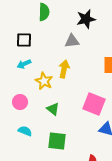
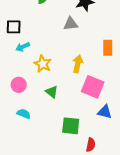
black square: (24, 40) -> (14, 27), moved
yellow arrow: (64, 69) -> (78, 64), moved
green square: (57, 141) -> (71, 126), moved

